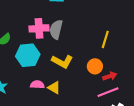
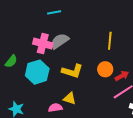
pink cross: (39, 28) -> (43, 44), turned 30
gray semicircle: (56, 29) -> (60, 41), turned 54
pink semicircle: (37, 85) -> (55, 108), moved

